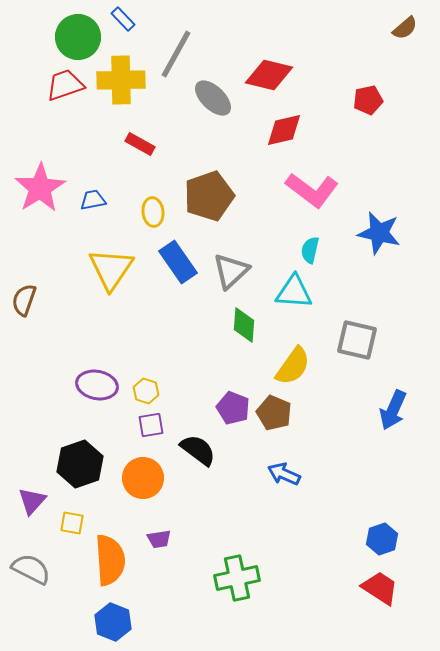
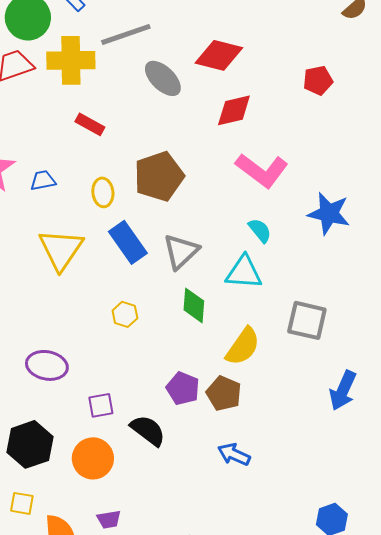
gray line: (176, 54) -> (126, 34), turned 42
cyan semicircle: (310, 250) -> (260, 230), turned 128
yellow hexagon: (146, 391) -> (125, 314), moved

